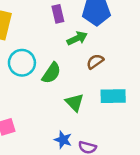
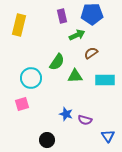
cyan circle: (22, 63) -> (31, 78), moved
green triangle: (75, 103) -> (75, 76), moved, turned -49

